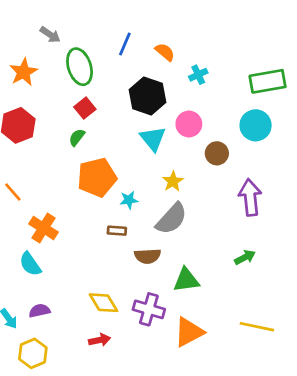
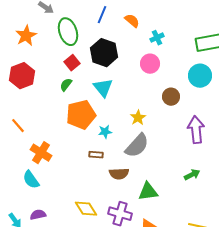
black hexagon: (148, 96) -> (104, 53), moved
pink circle: (189, 124) -> (150, 64), moved
cyan triangle: (153, 139) -> (103, 88), moved

